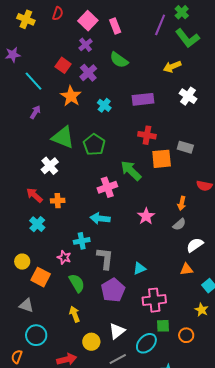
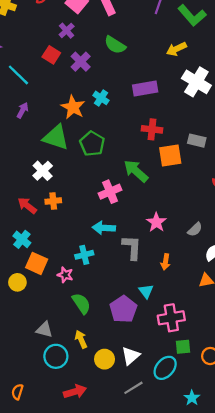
purple cross: (86, 45) -> (67, 31), moved
orange star: (71, 96) -> (73, 107), moved
white cross: (188, 96) -> (196, 82), size x1.4
orange cross: (58, 201) -> (53, 201), moved
orange arrow: (182, 203) -> (165, 262), moved
cyan cross: (37, 224) -> (22, 239), moved
gray L-shape: (105, 258) -> (132, 247), moved
cyan triangle: (139, 268) -> (146, 291), moved, turned -40
orange square: (41, 277) -> (37, 263), moved
gray triangle: (26, 305) -> (44, 330), moved
cyan circle: (36, 335) -> (56, 356), moved
yellow circle: (91, 342) -> (105, 359), moved

